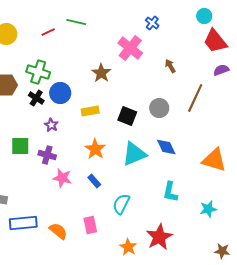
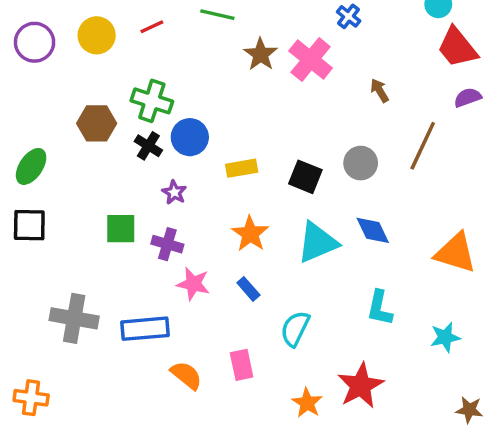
red line: (48, 32) -> (152, 27), moved
brown star: (101, 73) -> (261, 54), moved
blue rectangle: (23, 223) -> (145, 329), moved

